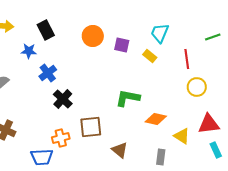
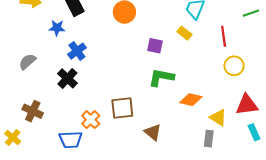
purple square: (122, 45) -> (155, 46), moved
black cross: (63, 99) -> (67, 78), moved
orange cross: (61, 138) -> (91, 120), turned -30
gray rectangle: (161, 157) -> (209, 139), moved

